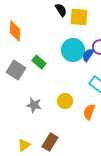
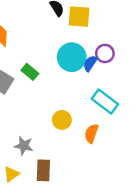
gray star: (34, 105) -> (24, 146), moved
brown rectangle: (50, 142) -> (43, 170), turned -30

